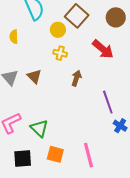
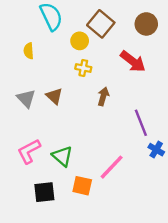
pink line: (88, 155) -> (112, 167), moved, turned 60

